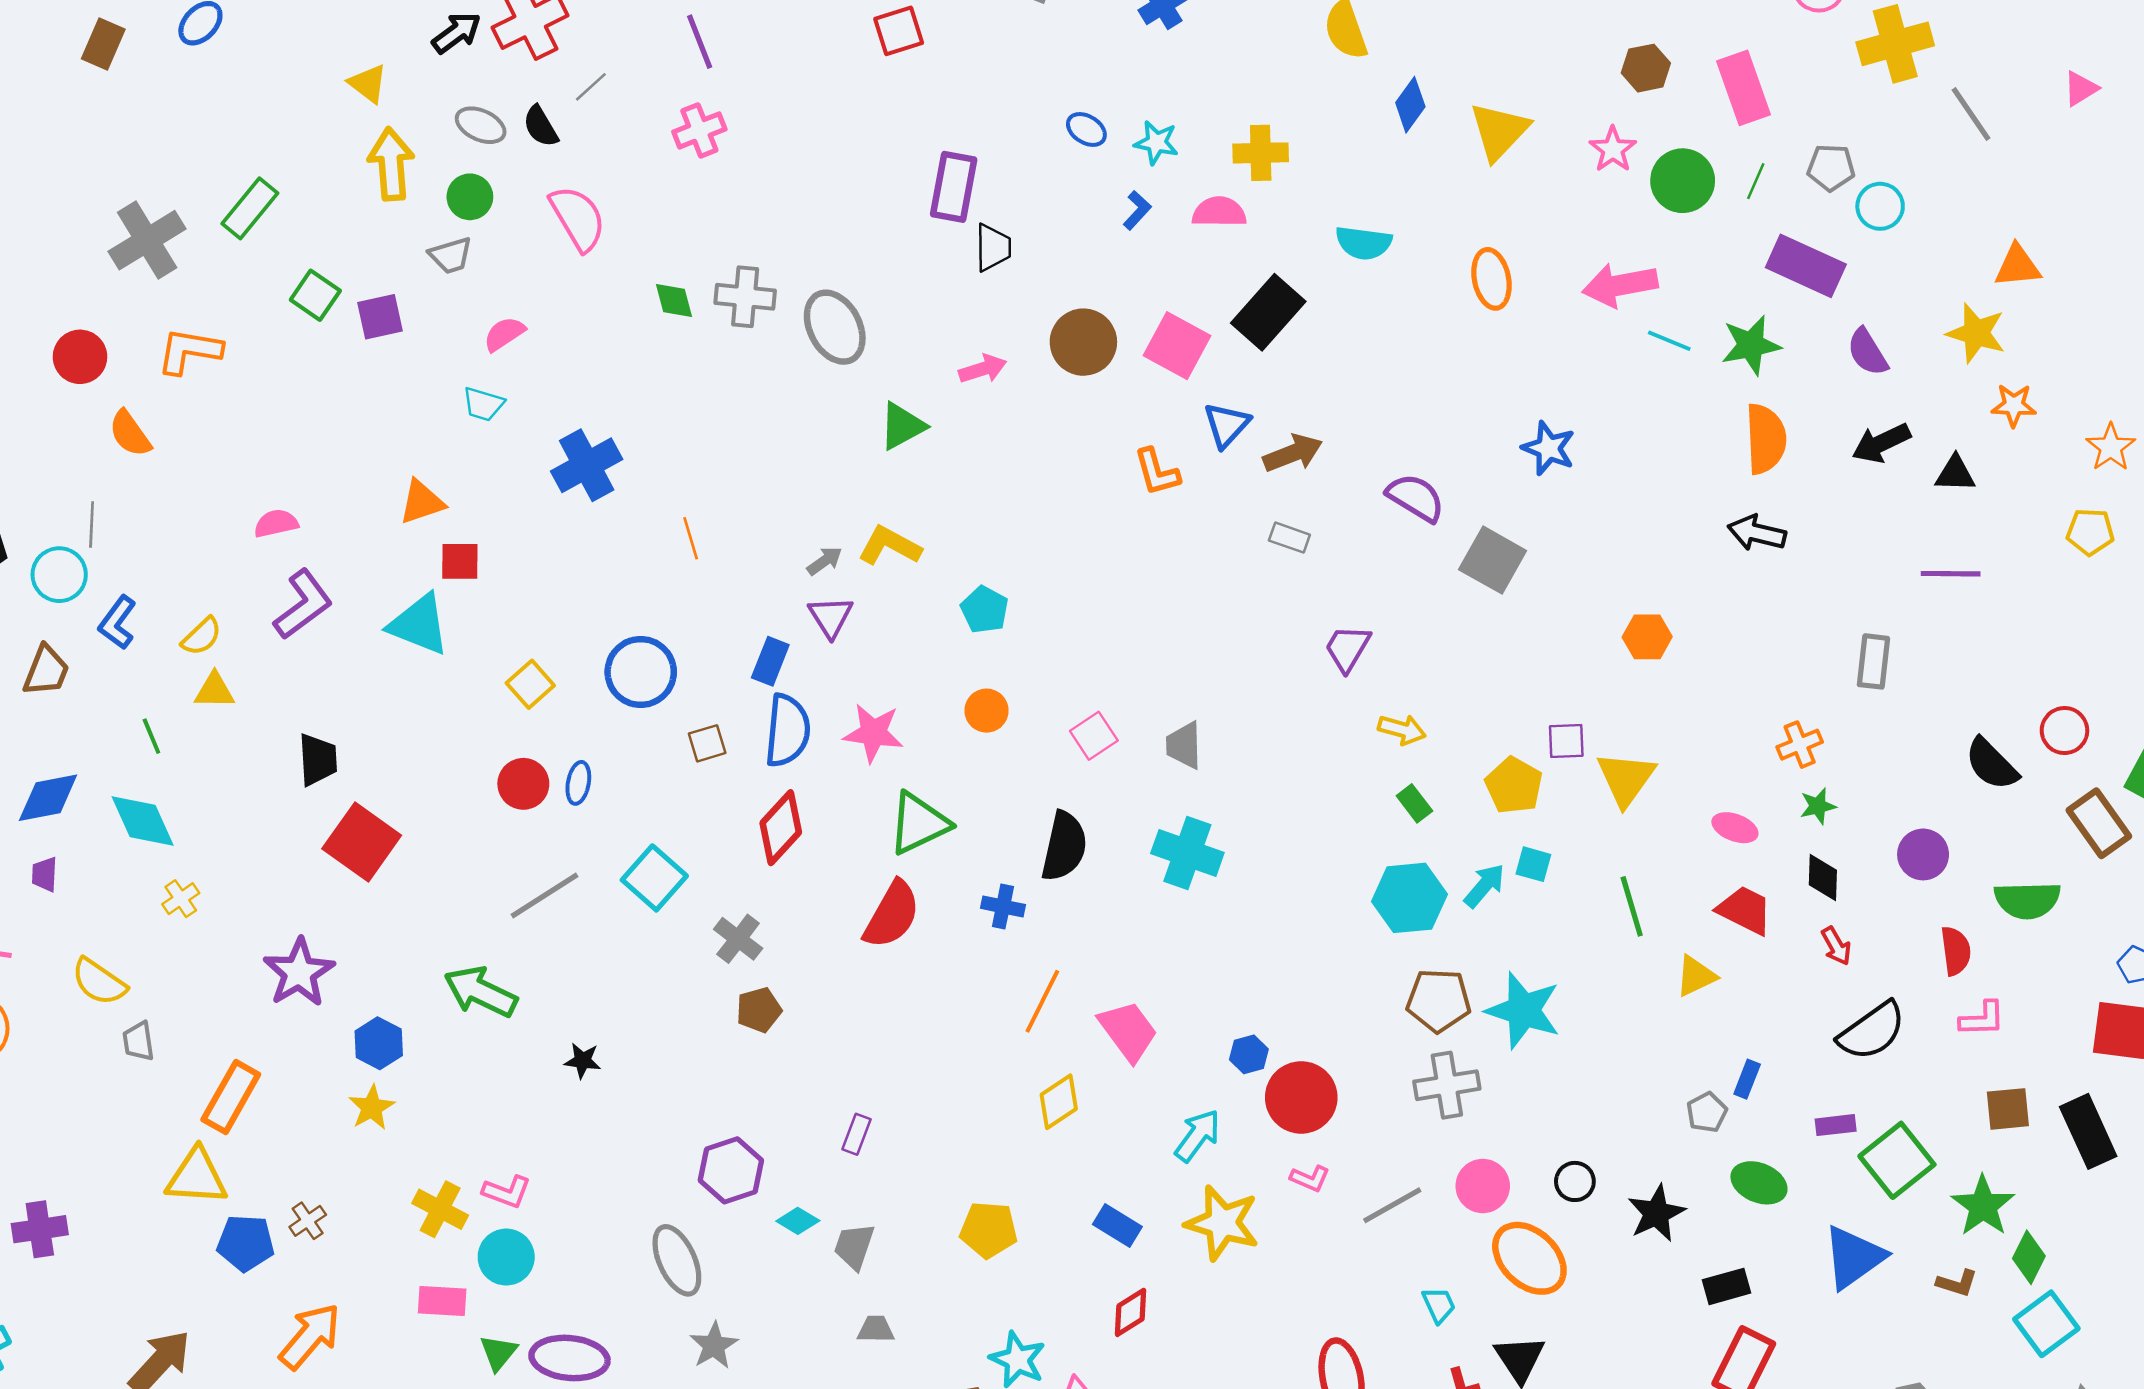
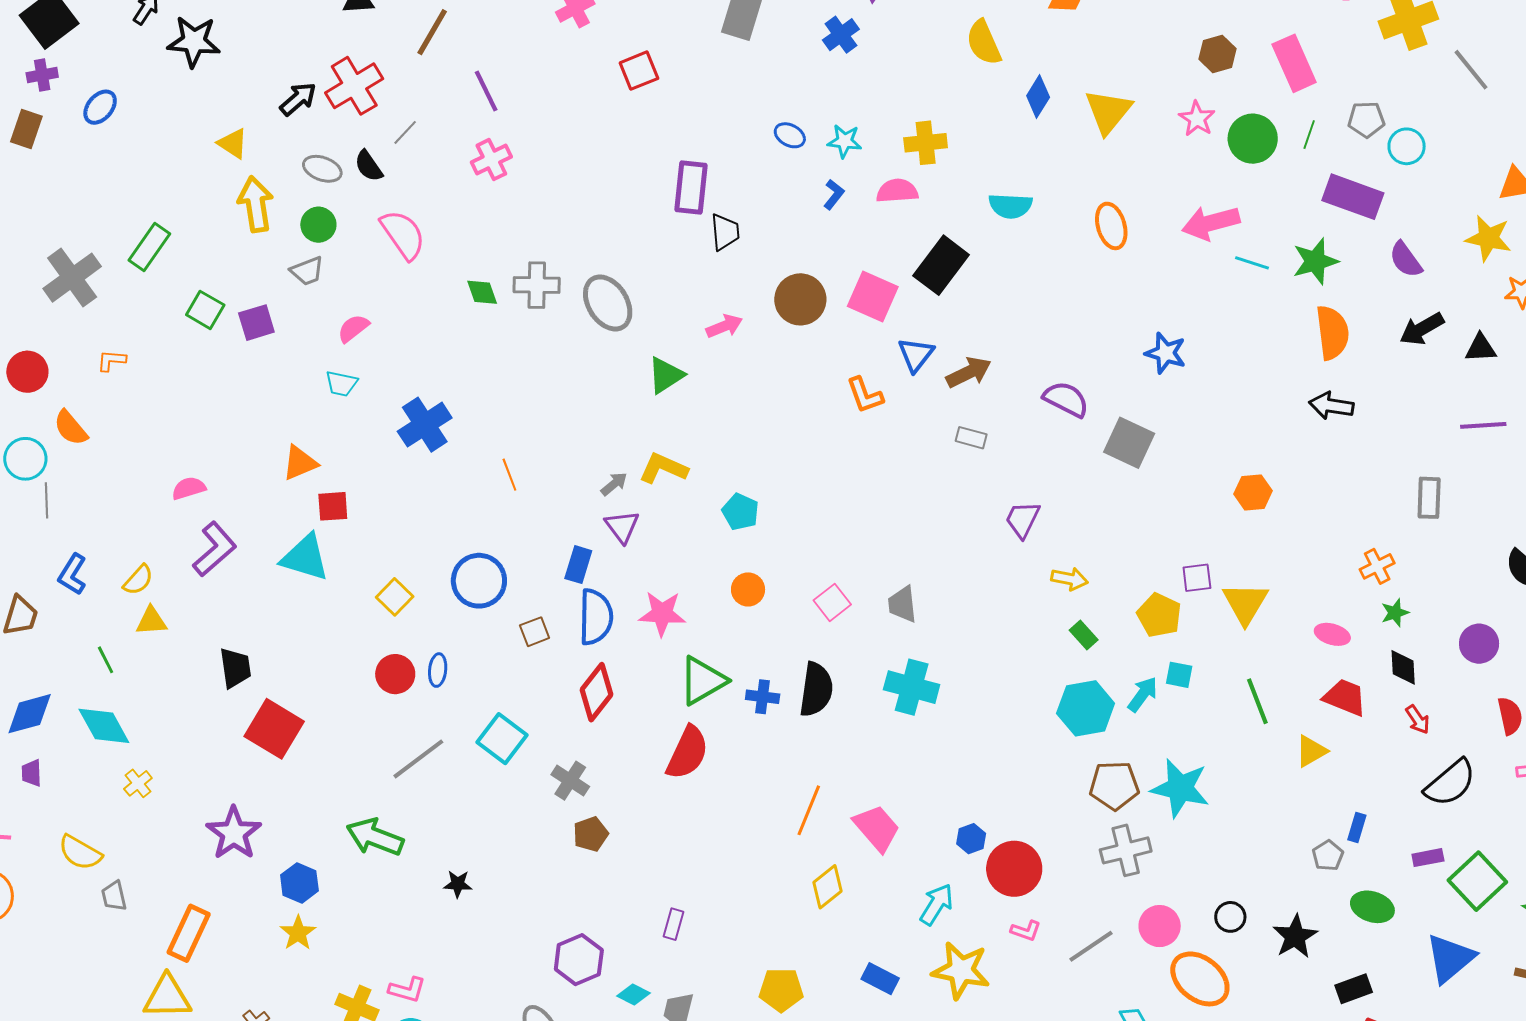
orange L-shape: (189, 351) -> (111, 361), size x0.6
cyan circle: (59, 575) -> (25, 459), moved
blue cross: (1003, 906) -> (763, 697), moved

